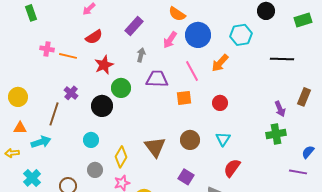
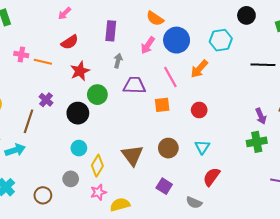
purple rectangle: (134, 26) -> (111, 31), turned -36
cyan circle: (91, 140) -> (79, 148), moved

